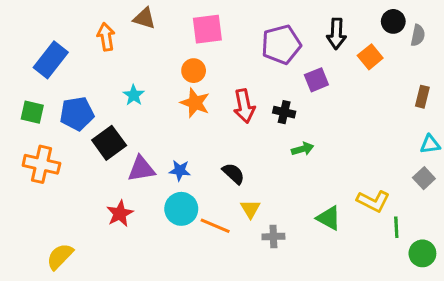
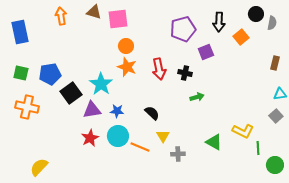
pink square: (207, 29) -> (118, 19), moved
orange arrow: (106, 37) -> (61, 16), moved
blue rectangle: (51, 60) -> (20, 32), moved, turned -50
cyan star: (134, 95) -> (101, 84), moved, size x1.6
red star: (120, 213) -> (90, 138), moved

